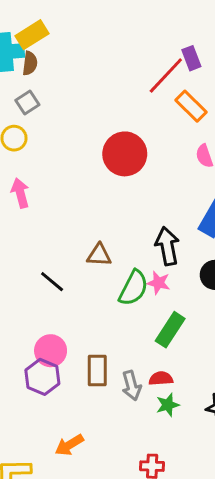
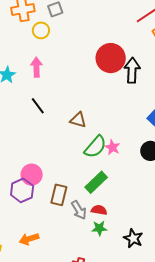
black arrow: (167, 246) -> (132, 70), moved
black line: (52, 282) -> (38, 106), moved
green rectangle: (170, 330) -> (96, 182), moved
gray arrow: (132, 386) -> (79, 210), turned -30

